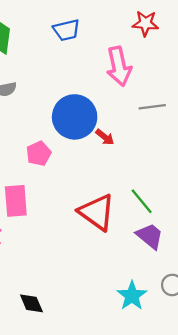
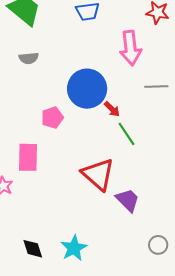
green line: (142, 201) -> (126, 134), moved
purple trapezoid: (150, 236) -> (128, 200), moved
cyan star: (132, 296) -> (74, 248), moved

